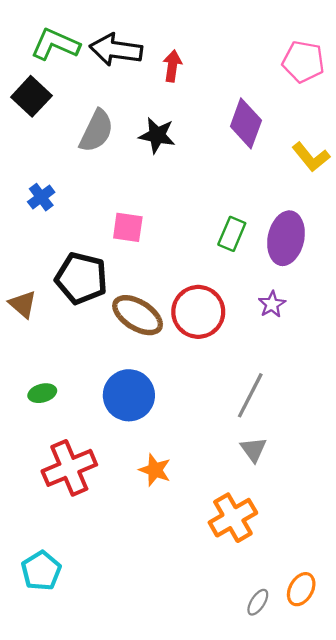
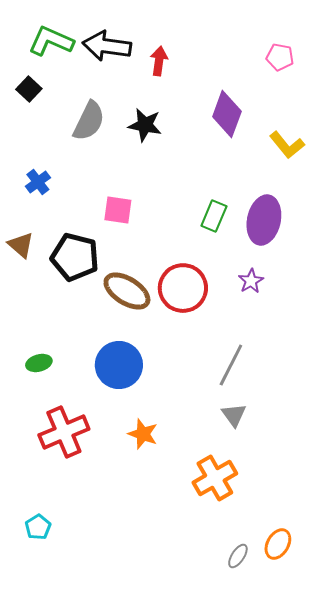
pink pentagon: (303, 62) -> (280, 57), size x0.7
black square: (31, 96) -> (29, 89), size x0.7
brown triangle: (23, 304) -> (21, 245), moved
cyan pentagon: (41, 571) -> (38, 527), size x0.7

